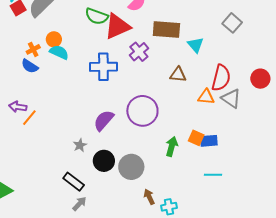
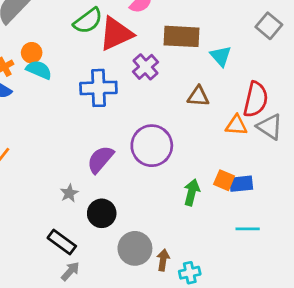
green semicircle: (97, 16) -> (88, 21), turned -55
gray circle: (131, 167) -> (135, 248), moved
brown arrow: (149, 197) -> (163, 260), turned 35

